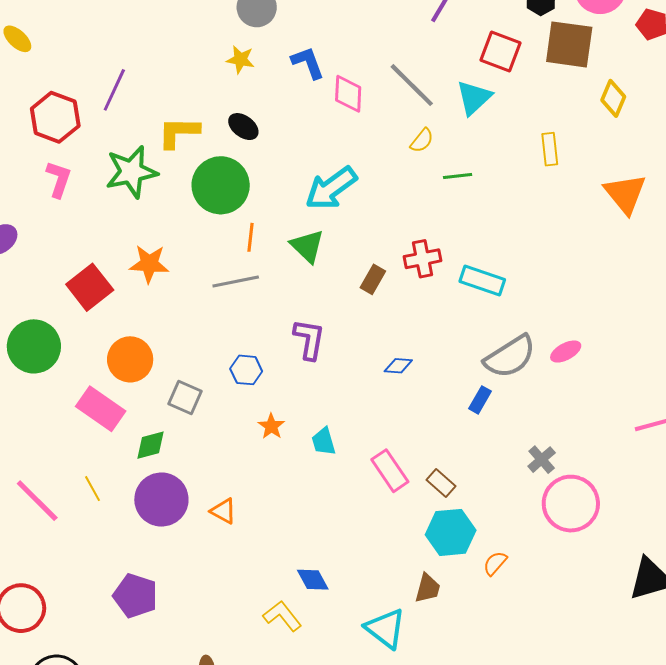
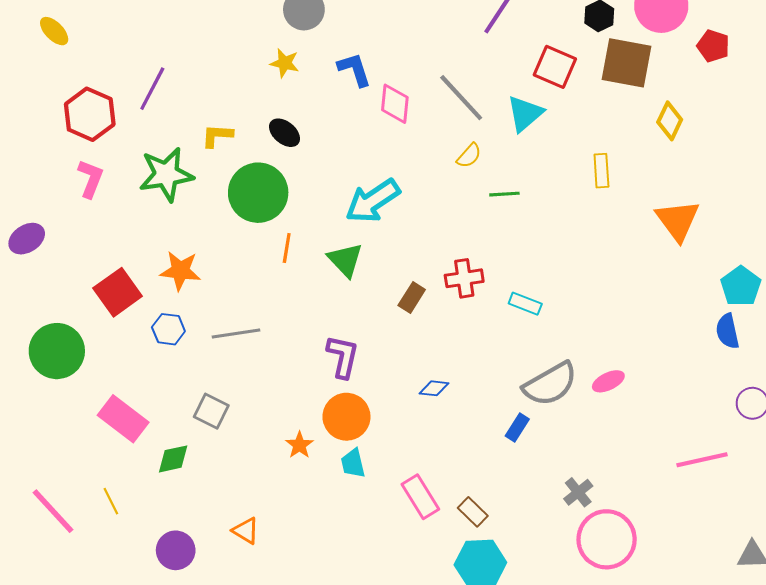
yellow L-shape: (179, 132) -> (217, 136), size x0.7
cyan rectangle: (482, 280) -> (525, 304), size x0.7
gray line: (236, 281) -> (236, 334), moved
orange circle: (130, 359) -> (346, 417), moved
blue hexagon: (246, 370) -> (168, 329), moved
purple circle: (161, 500) -> (176, 550), moved, size x0.7

